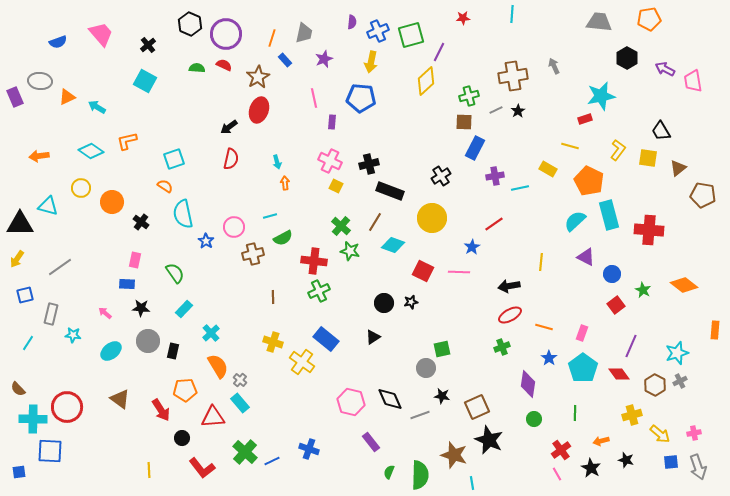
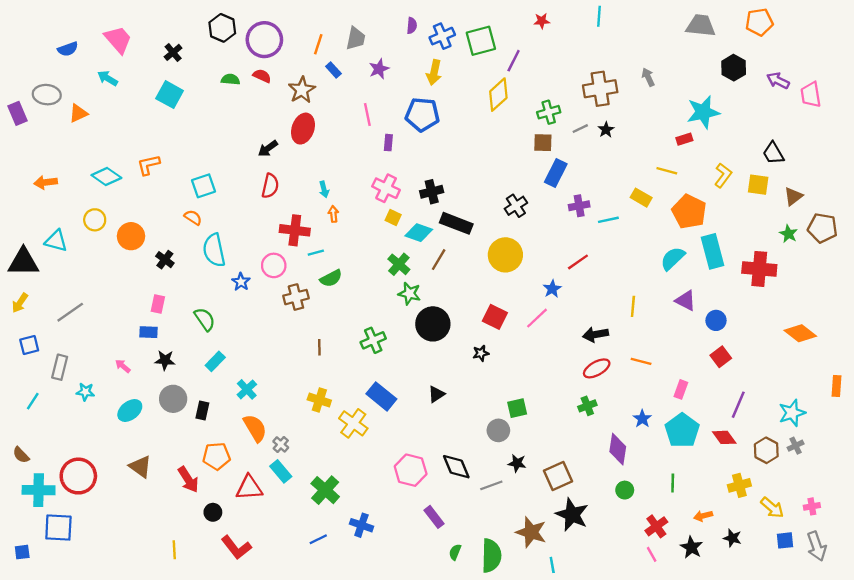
cyan arrow: (97, 107) -> (108, 78), moved
cyan diamond: (393, 245) -> (419, 233), moved
red cross: (314, 261) -> (295, 230), moved
pink line: (459, 272) -> (537, 318), turned -45
green star: (643, 290) -> (789, 234), moved
black circle: (384, 303) -> (433, 324), moved, size x1.5
orange line: (544, 327) -> (641, 361), moved
green cross: (245, 452) -> (325, 490), moved

